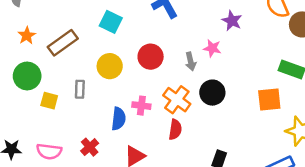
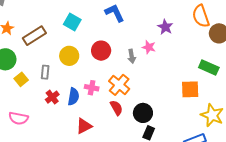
black circle: (212, 93) -> (143, 113), moved
yellow square: (49, 101) -> (21, 79), turned 32
red semicircle: (175, 130) -> (116, 108), turned -42
red cross: (90, 147) -> (52, 97), moved

